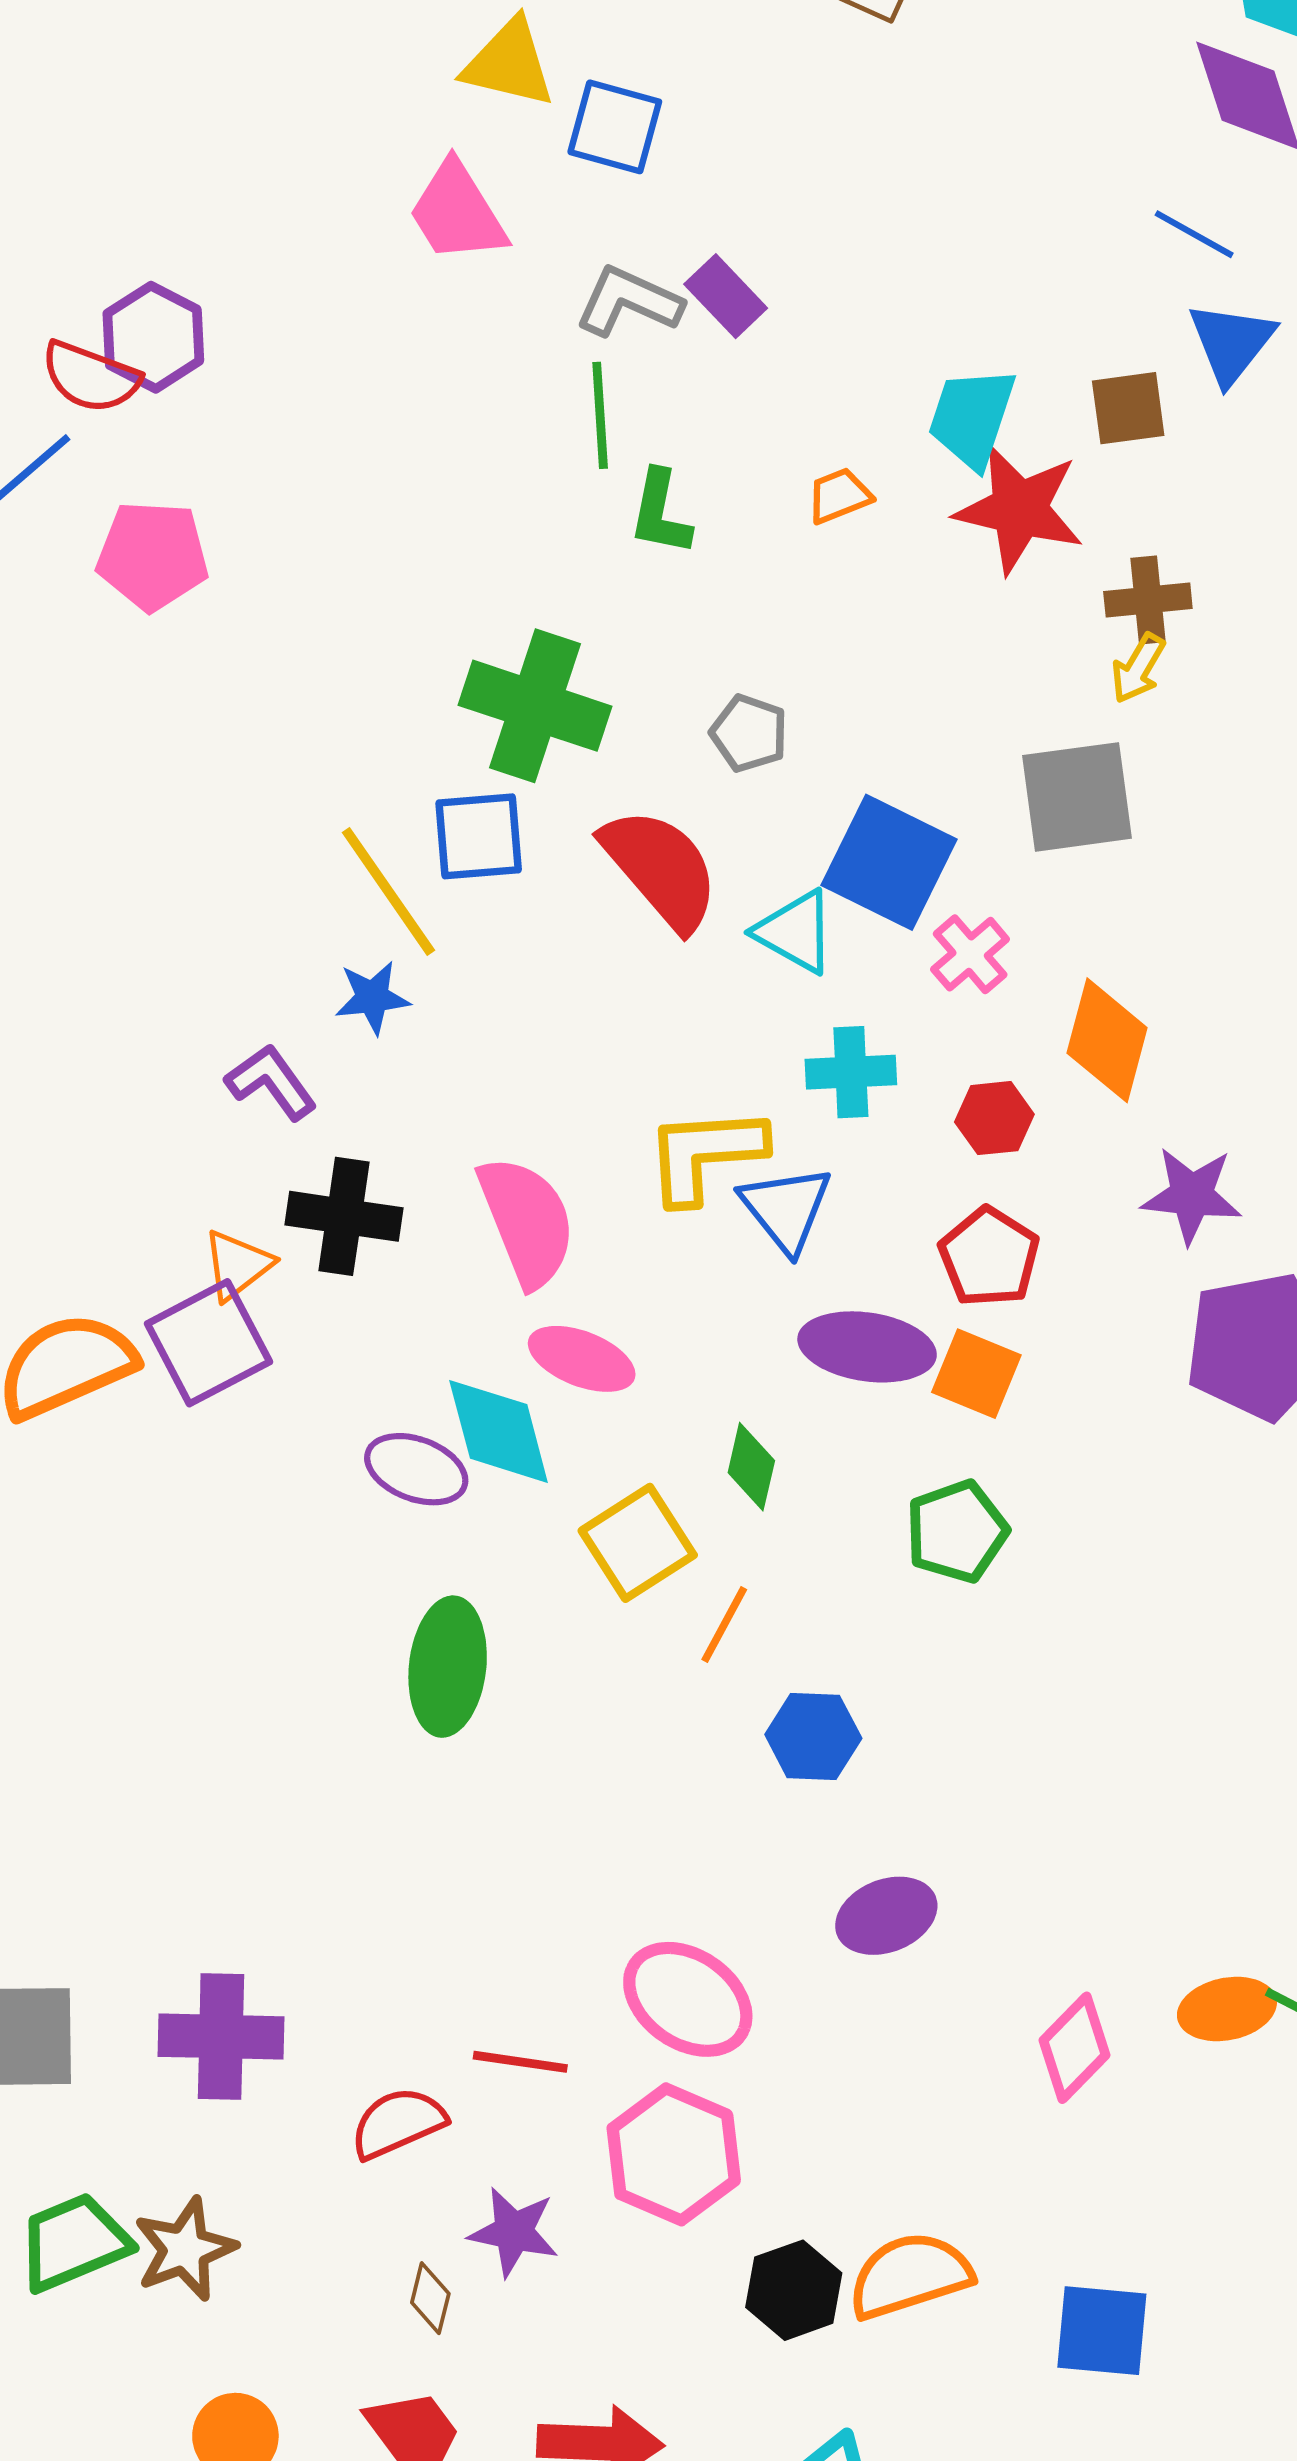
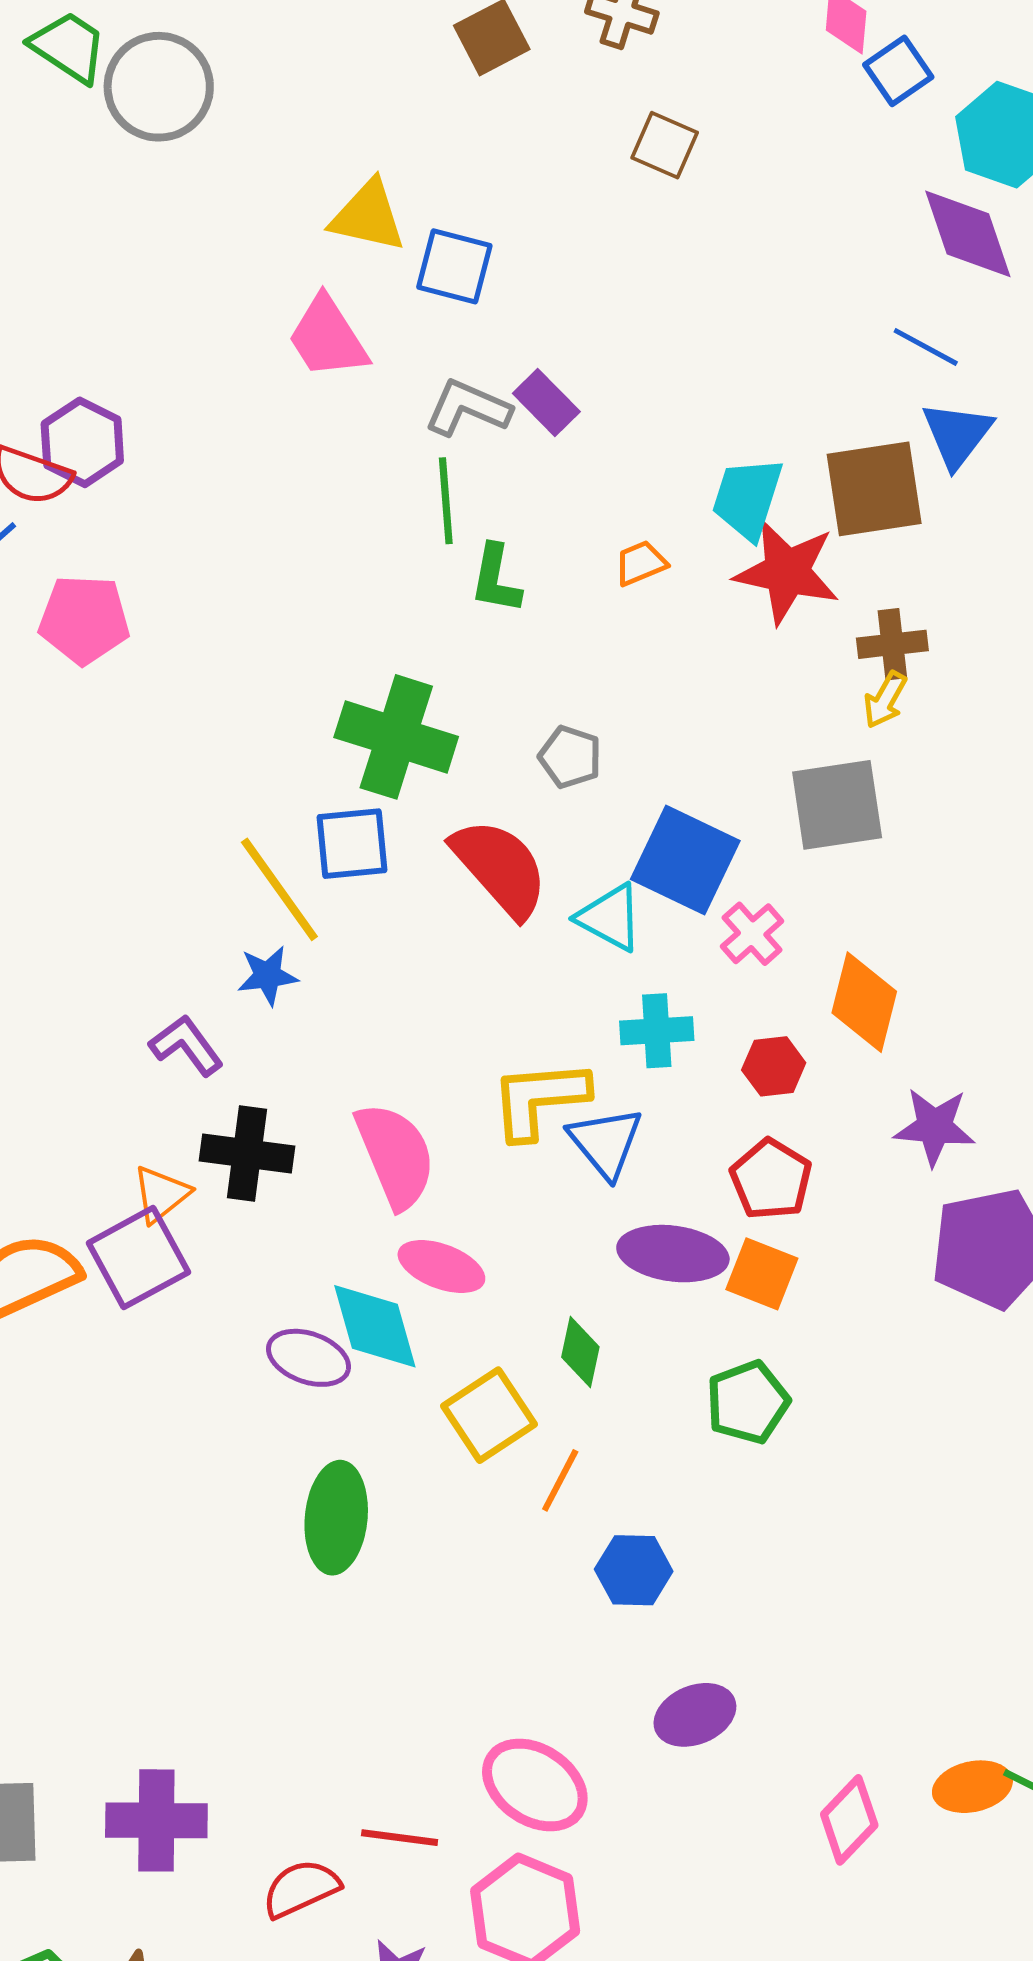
brown square: (1128, 408) -> (874, 489), size x1.6

